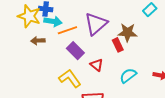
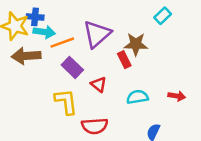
brown arrow: (38, 41) -> (26, 56), size x1.6
cyan semicircle: (128, 76) -> (137, 97), turned 30
yellow L-shape: (70, 78) -> (66, 102), turned 30

